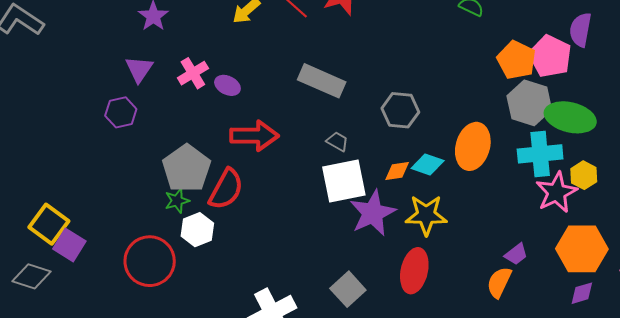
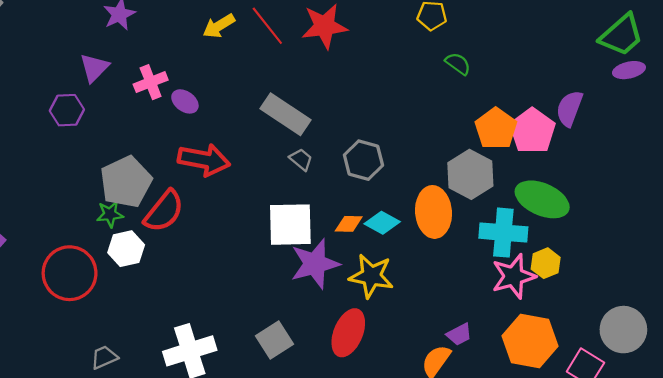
gray hexagon: (529, 103) -> (470, 174), moved
gray trapezoid: (337, 141) -> (301, 159), moved
orange ellipse: (473, 146) -> (434, 212), turned -30

